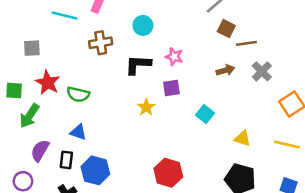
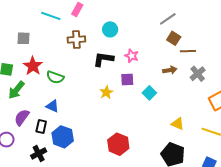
cyan square: (205, 114) -> (149, 93), moved

